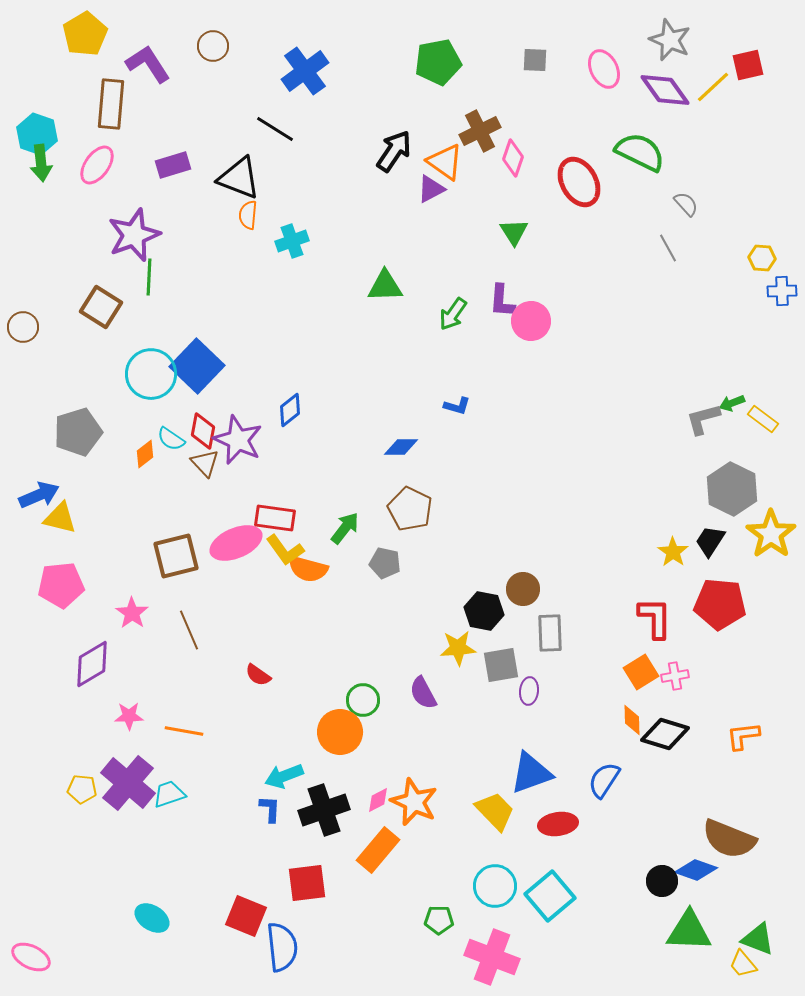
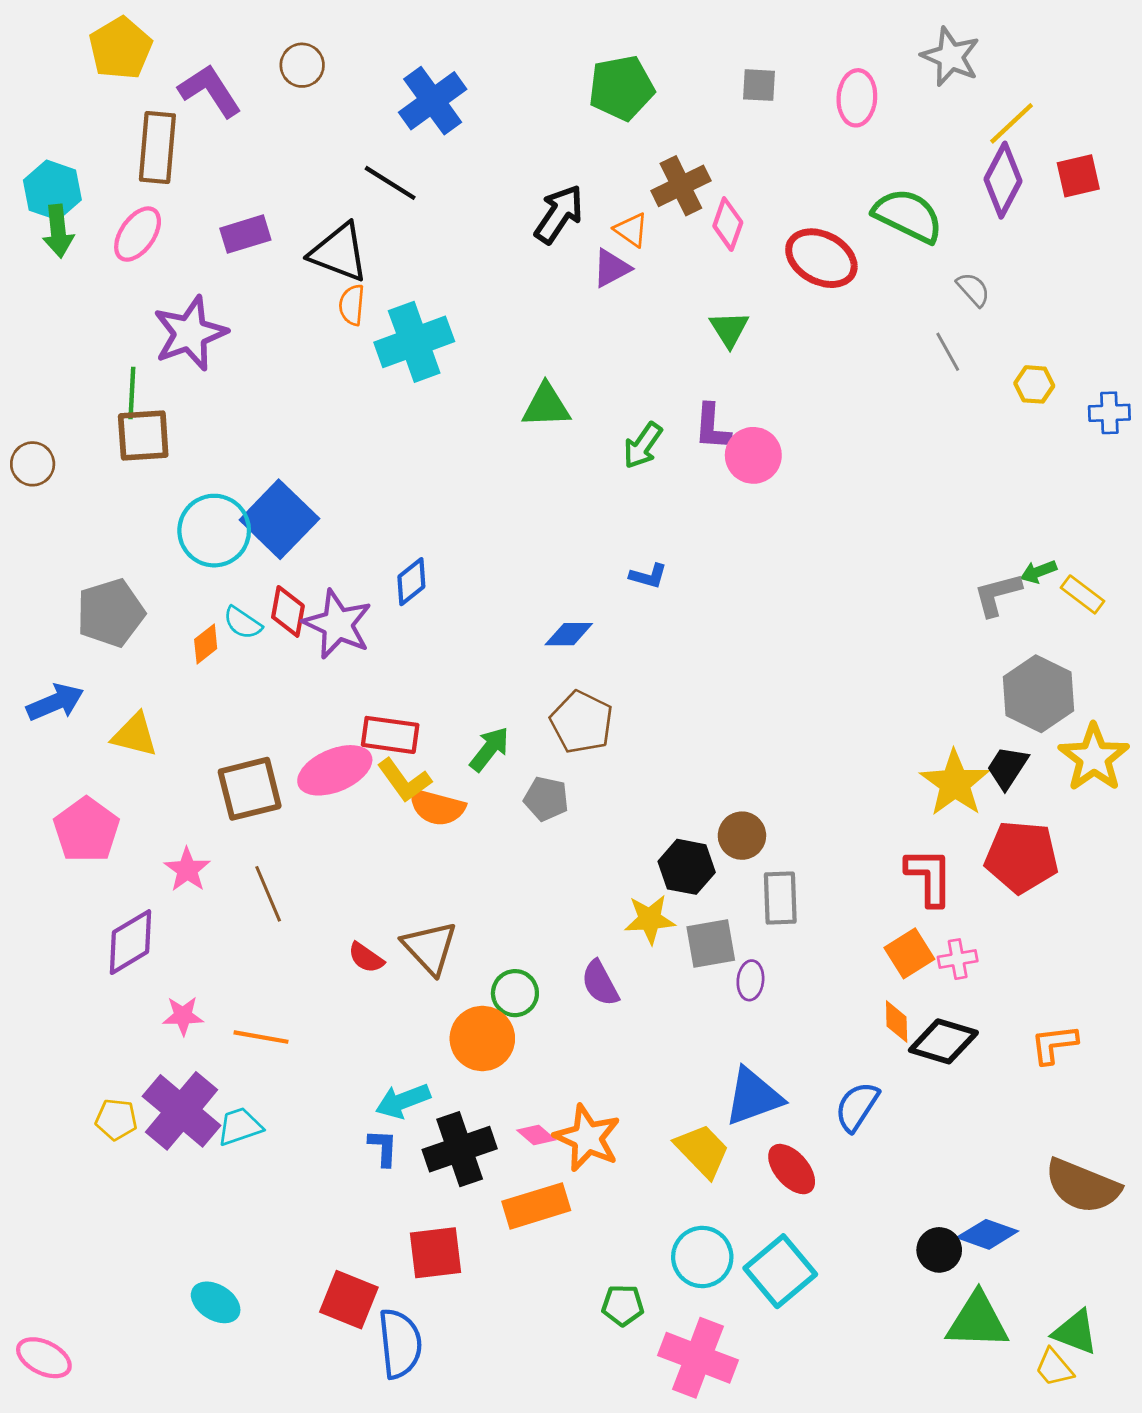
red square: (748, 65) -> (1078, 176), moved
pink ellipse: (604, 69) -> (857, 98), turned 30
purple diamond: (665, 90) -> (1003, 180), moved, turned 63
orange triangle: (445, 162) -> (631, 230), size x0.7
red ellipse: (579, 182) -> (821, 258), turned -33
cyan cross: (292, 241) -> (414, 342), size x1.6
yellow hexagon: (762, 258) -> (1034, 384), moved
green line: (149, 277) -> (132, 393), moved
brown square: (101, 307) -> (143, 436), turned -36
brown triangle: (205, 463) -> (430, 948), moved, size x1.4
yellow triangle: (60, 518) -> (135, 735), moved
yellow star: (673, 552) -> (955, 783), size x1.6
pink pentagon: (61, 585) -> (86, 830), turned -30
pink diamond: (378, 800) -> (536, 1135), turned 68
red ellipse: (558, 824) -> (792, 1169), turned 57
brown semicircle: (729, 839) -> (1082, 1186), moved
orange rectangle: (378, 850) -> (536, 1206), turned 33

